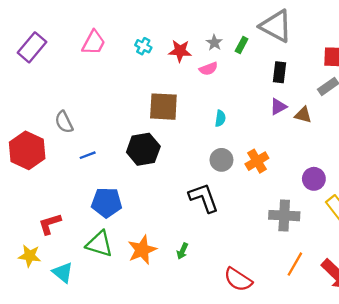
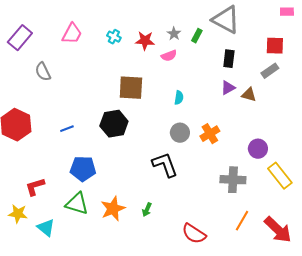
gray semicircle: (64, 122) -> (43, 72), moved

